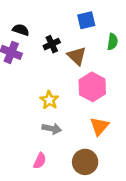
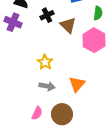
pink hexagon: (92, 87) -> (94, 40), moved
orange triangle: (99, 126) -> (77, 84), moved
brown circle: (85, 162) -> (62, 114), moved

